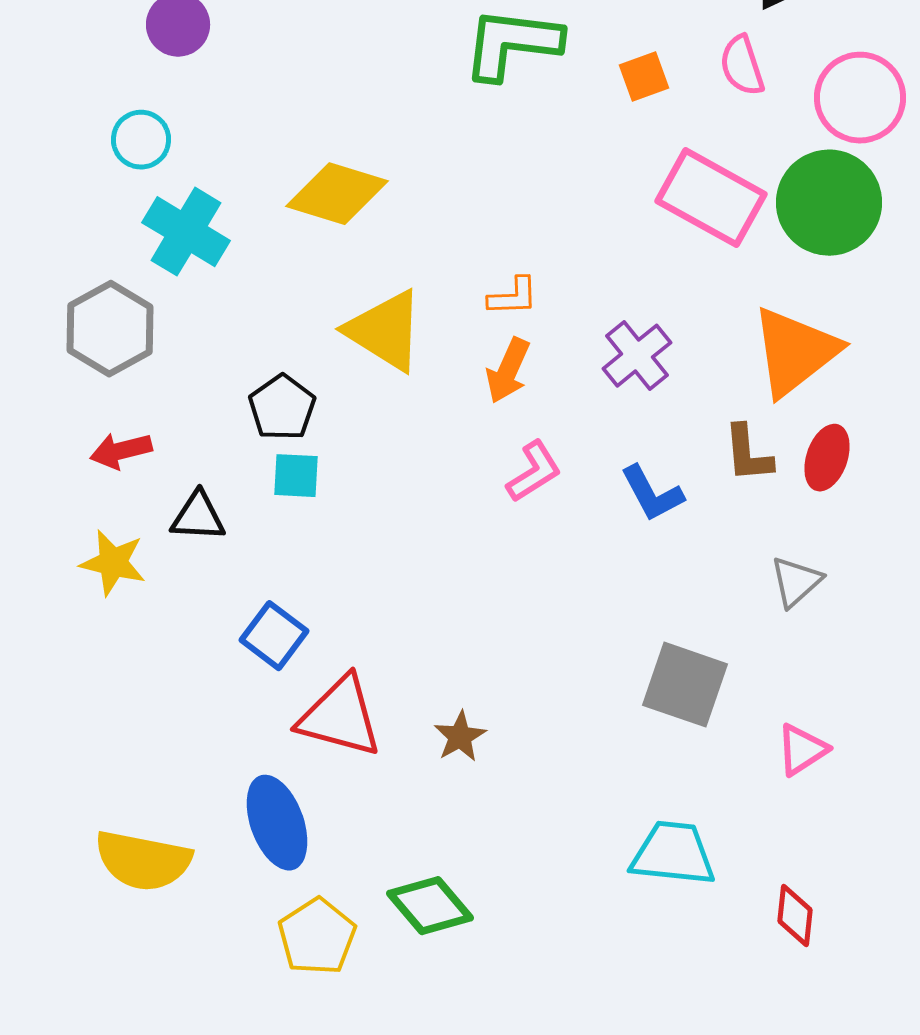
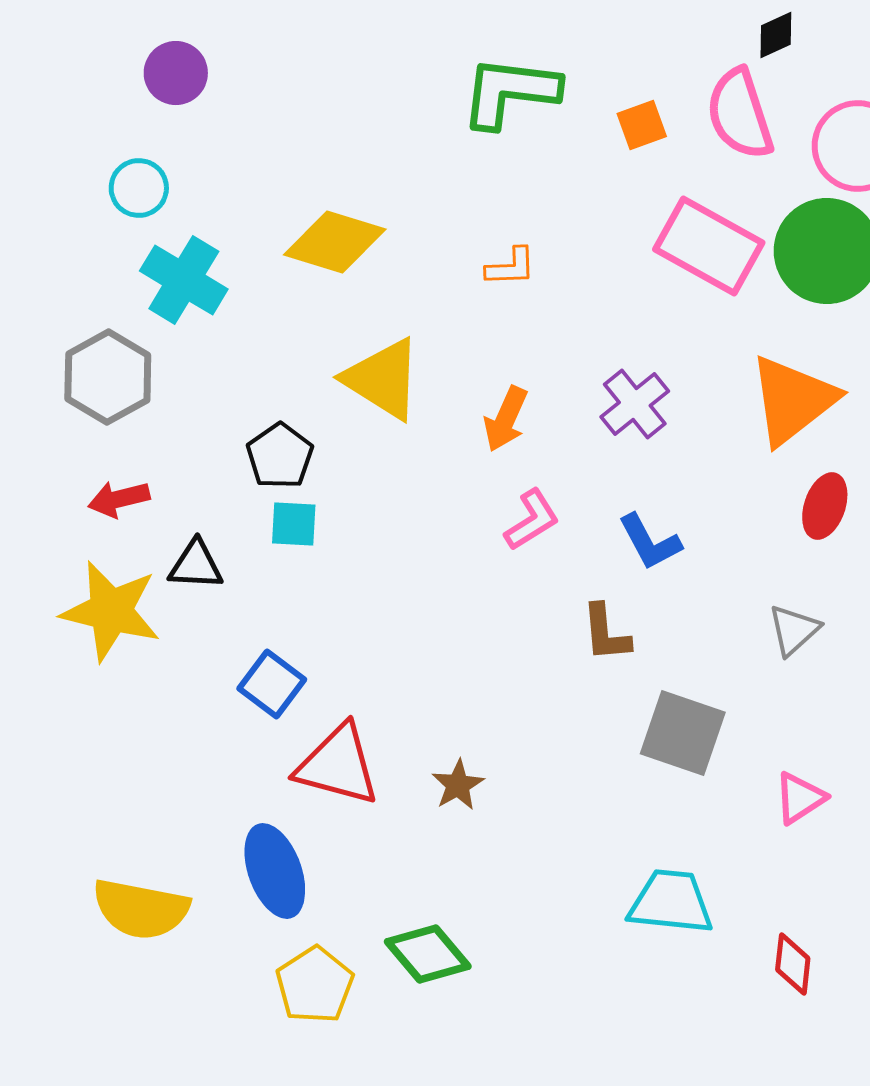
pink semicircle: (742, 66) -> (740, 114), size x1.5
orange L-shape: (513, 297) -> (511, 267), moved
brown L-shape: (748, 454) -> (606, 633), moved
yellow star: (113, 563) -> (111, 611), size x1.5

